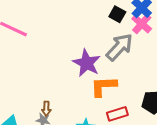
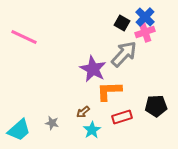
pink cross: (142, 24) -> (145, 32), turned 30
brown arrow: (46, 109) -> (83, 112), moved, turned 48

